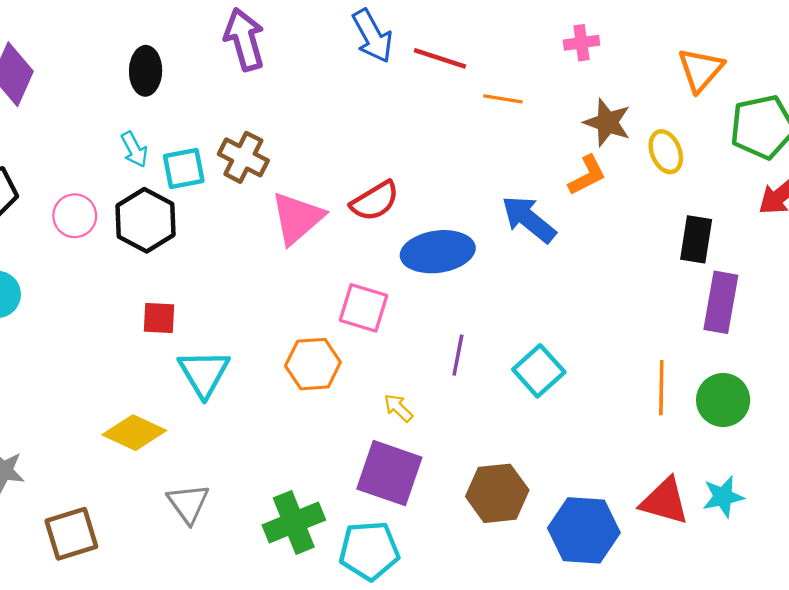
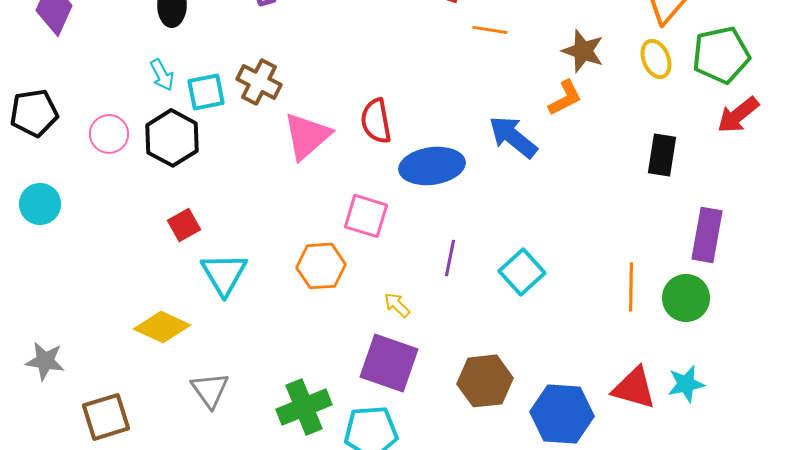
yellow ellipse: (666, 152) -> (656, 59), moved
red semicircle: (375, 201) -> (376, 121), turned 111
purple rectangle: (721, 302) -> (707, 235), moved
red square: (159, 318) -> (184, 225), turned -32

